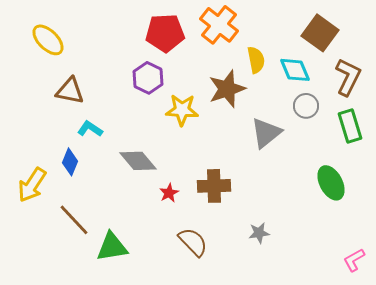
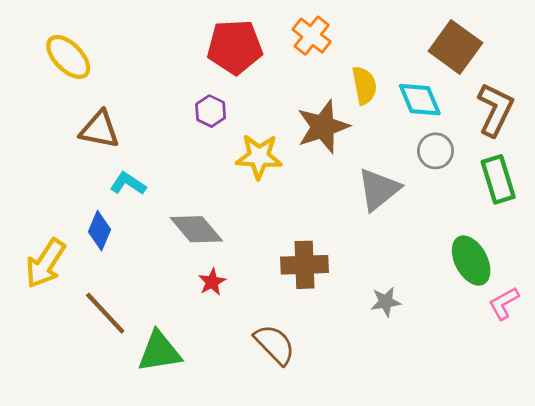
orange cross: (219, 25) -> (312, 36), size x0.7
purple hexagon: (148, 78) -> (211, 111), size x0.7
red star: (169, 193) -> (212, 282), moved
gray star: (259, 233) -> (386, 302), moved
pink L-shape: (354, 260) -> (504, 303), moved

